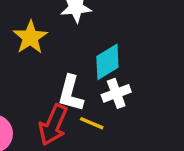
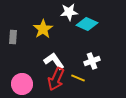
cyan diamond: (107, 62) -> (87, 24), moved, turned 55
white L-shape: (71, 93) -> (54, 61), moved, turned 130

